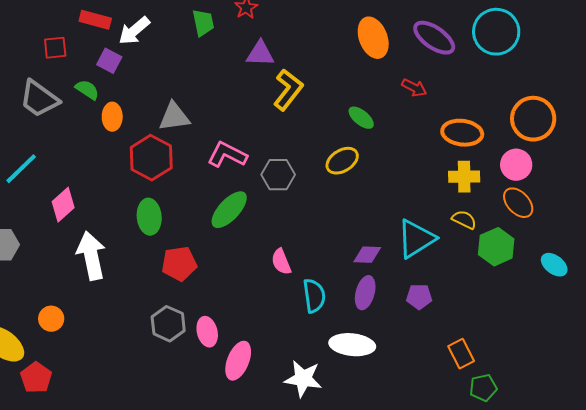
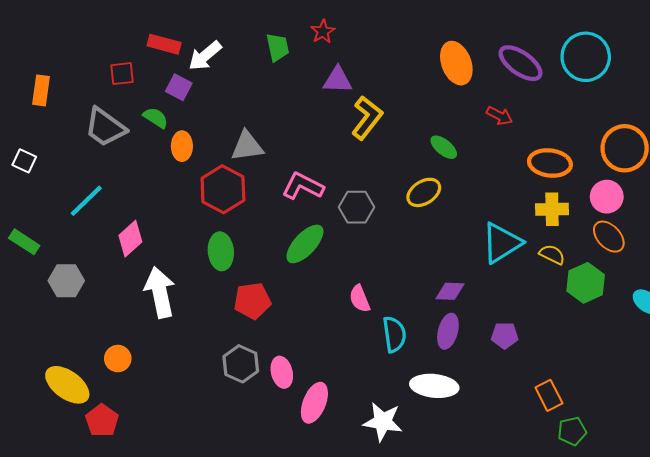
cyan triangle: (416, 239) -> (502, 243), moved

